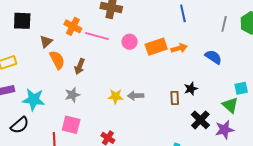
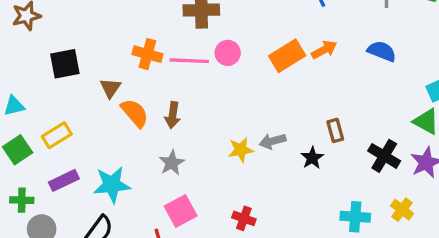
pink circle: (130, 42) -> (228, 53), moved
black star: (191, 89) -> (312, 158), moved
pink square: (71, 125) -> (181, 211), turned -30

